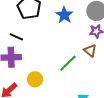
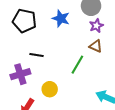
black line: (16, 37) -> (37, 55), moved

